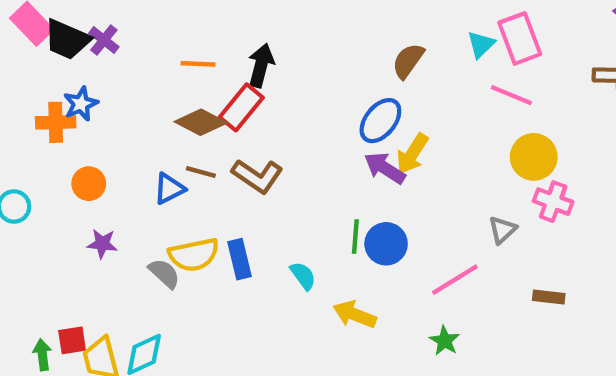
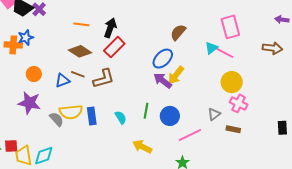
cyan triangle: (481, 45) -> (211, 48), moved
red rectangle: (241, 107) -> (114, 47), moved
brown L-shape: (257, 176) -> (104, 79), turned -55
orange circle: (89, 184) -> (34, 74), moved
purple star: (102, 244) -> (29, 103), size x1.6
blue circle: (386, 244) -> (170, 116), moved
cyan semicircle: (303, 276) -> (121, 117), moved
brown rectangle: (549, 297) -> (233, 129), moved

